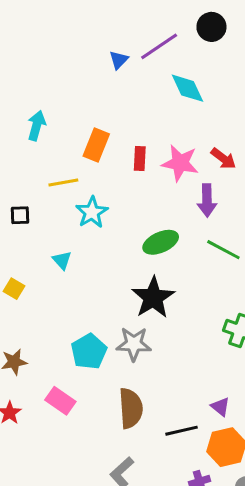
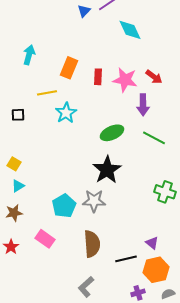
cyan triangle: (62, 260) -> (18, 186), moved, turned 40

